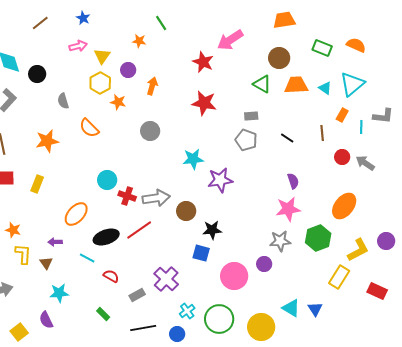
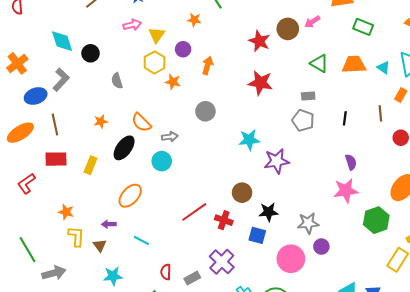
pink arrow: (230, 40) -> (312, 22), moved, size x0.6
green rectangle: (322, 48) -> (363, 27), moved
brown circle: (279, 58) -> (288, 29), moved
orange semicircle: (89, 128) -> (141, 122), moved
black line: (287, 138) -> (345, 118), turned 64
orange star: (47, 141) -> (101, 121), size x0.6
red cross: (127, 196) -> (224, 220), moved
gray arrow: (156, 198) -> (170, 137), moved, size x0.6
black ellipse: (106, 237) -> (124, 148), moved, turned -35
gray star: (280, 241) -> (308, 223), moved
red semicircle: (111, 276) -> (166, 272), moved, turned -119

